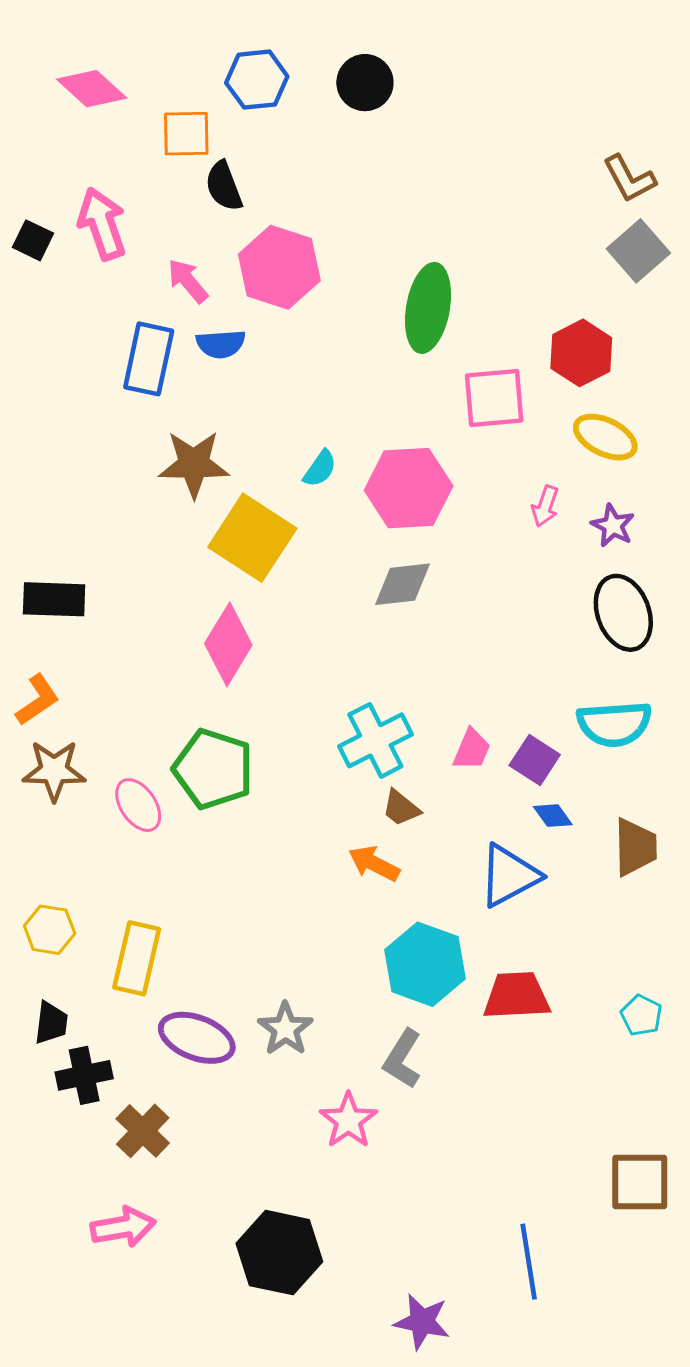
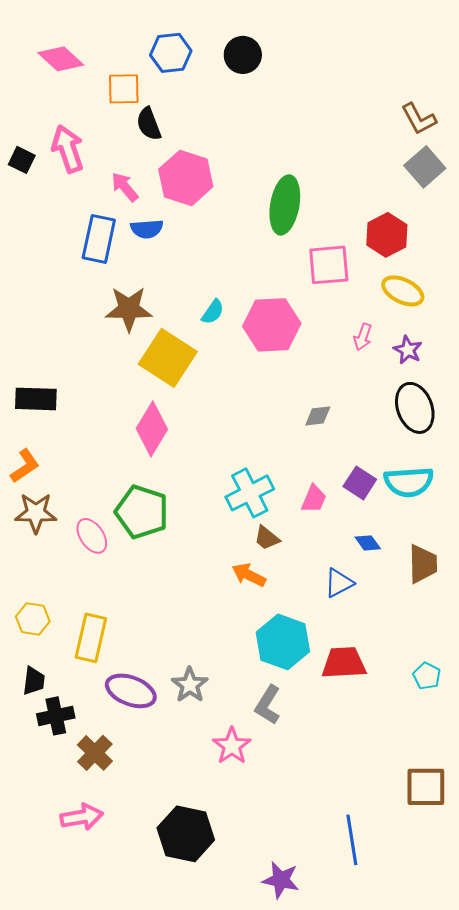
gray diamond: (403, 584) -> (318, 416), moved, size x0.7
purple square: (535, 760) -> (360, 483), moved
blue triangle: (509, 876) -> (339, 583), size x0.7

